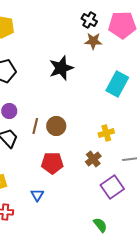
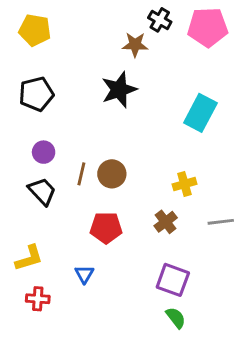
brown star: (93, 41) -> (135, 45), moved
purple square: (112, 187) -> (173, 280), moved, turned -35

